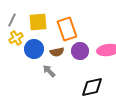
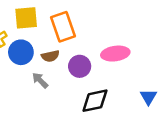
purple circle: (80, 51) -> (80, 66), moved

